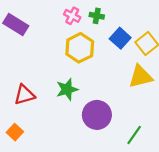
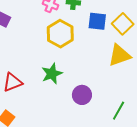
blue square: (120, 38) -> (97, 21), turned -30
purple circle: (97, 115) -> (82, 95), size x0.7

